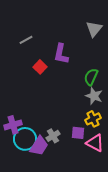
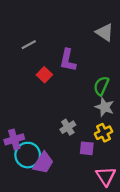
gray triangle: (94, 29) -> (105, 32), turned -36
gray cross: (53, 136) -> (68, 127), moved
pink triangle: (95, 143) -> (106, 176), moved, turned 30

